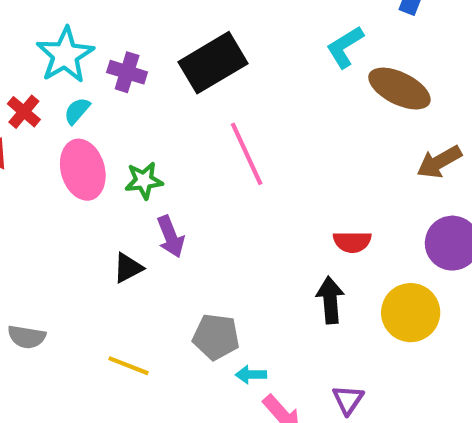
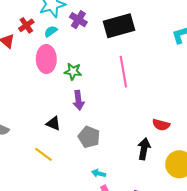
black triangle: (128, 268) -> (53, 123), moved, turned 35
gray pentagon: (216, 337) -> (89, 137), moved

